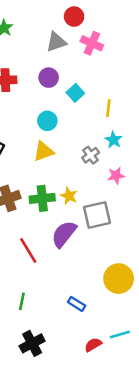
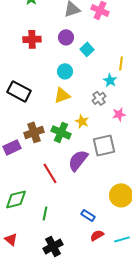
yellow line: (108, 108) -> (121, 63), moved
cyan star: (113, 140) -> (110, 80), moved
yellow star: (69, 196) -> (82, 121), moved
green cross: (42, 198) -> (61, 132), turned 30
red semicircle: (93, 345) -> (97, 235), moved

